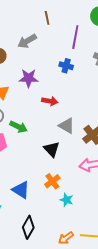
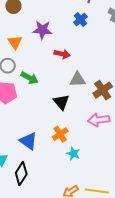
blue cross: (66, 66) -> (80, 20), turned 32
gray triangle: (67, 126) -> (78, 80), turned -36
black diamond: (28, 227) -> (21, 174), moved

